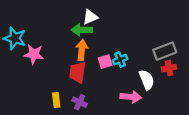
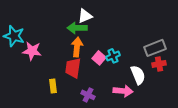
pink square: (105, 62) -> (99, 58), turned -32
yellow rectangle: (56, 100) -> (53, 86), moved
purple cross: (80, 102) -> (88, 95), moved

